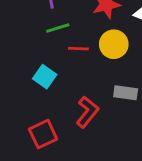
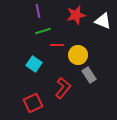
yellow circle: (114, 44) -> (78, 55), moved
gray rectangle: (126, 93) -> (89, 75), turned 49

